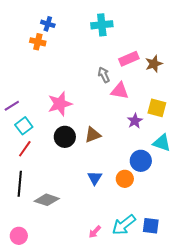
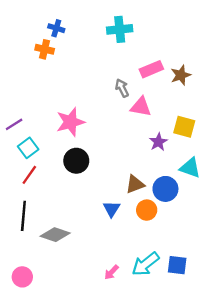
brown triangle: (93, 135) -> (135, 184), moved

